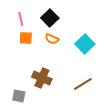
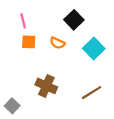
black square: (50, 18) -> (74, 20), moved
gray square: (19, 96) -> (12, 106), moved, turned 32

